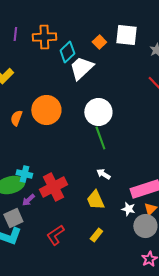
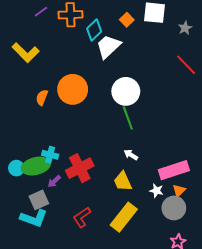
purple line: (15, 34) -> (41, 12), turned 48
yellow rectangle: (96, 235) -> (124, 217), size x2.0

